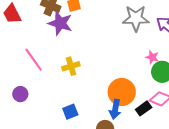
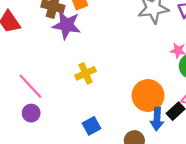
pink line: (34, 60) -> (30, 86), moved
blue arrow: (115, 109) -> (157, 119), moved

